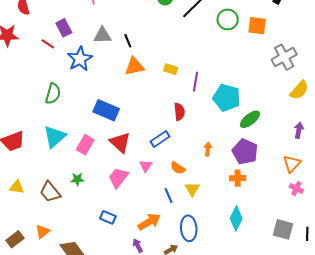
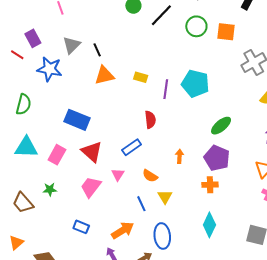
gray triangle: (102, 35) -> (72, 45), turned -42
blue star: (80, 59) -> (50, 69), turned -30
cyan pentagon: (227, 98) -> (195, 84), moved
cyan triangle: (55, 137) -> (26, 147), turned 45

